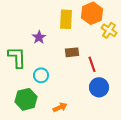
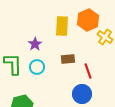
cyan circle: (41, 75) -> (37, 67), moved
blue circle: (99, 87) -> (82, 94), moved

